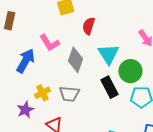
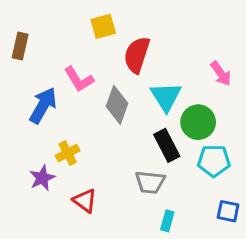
red semicircle: (89, 26) -> (137, 55), size x1.4
gray trapezoid: (69, 94) -> (150, 182), moved

